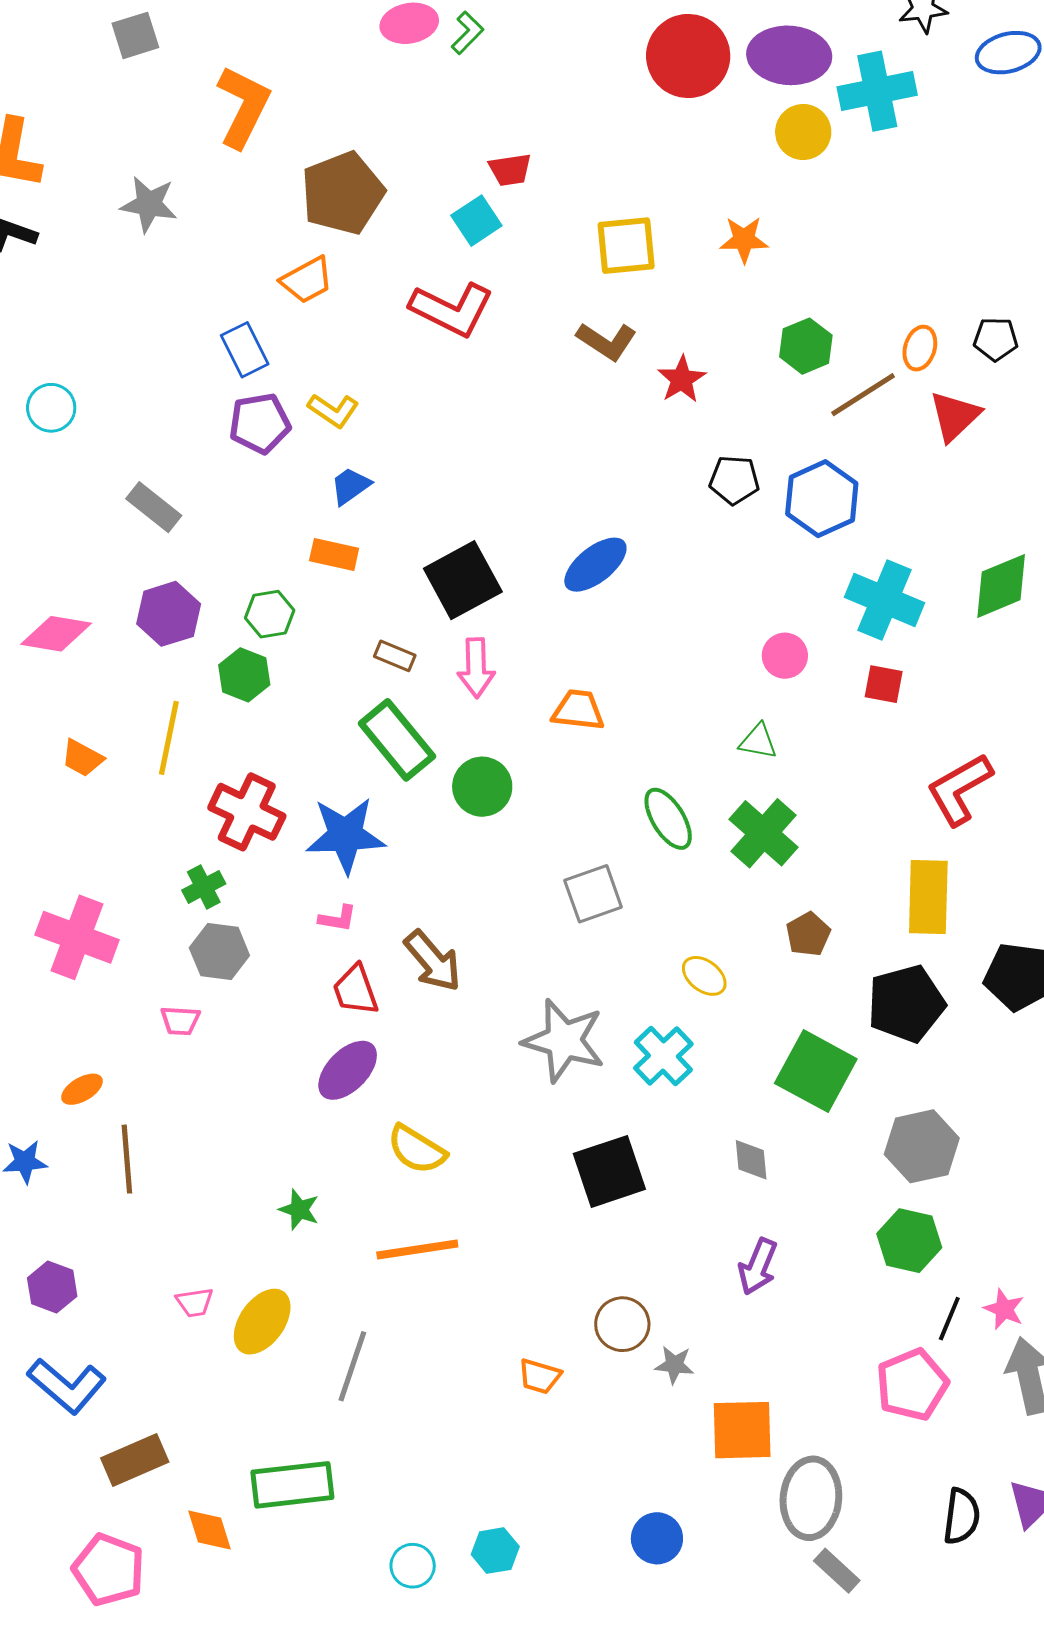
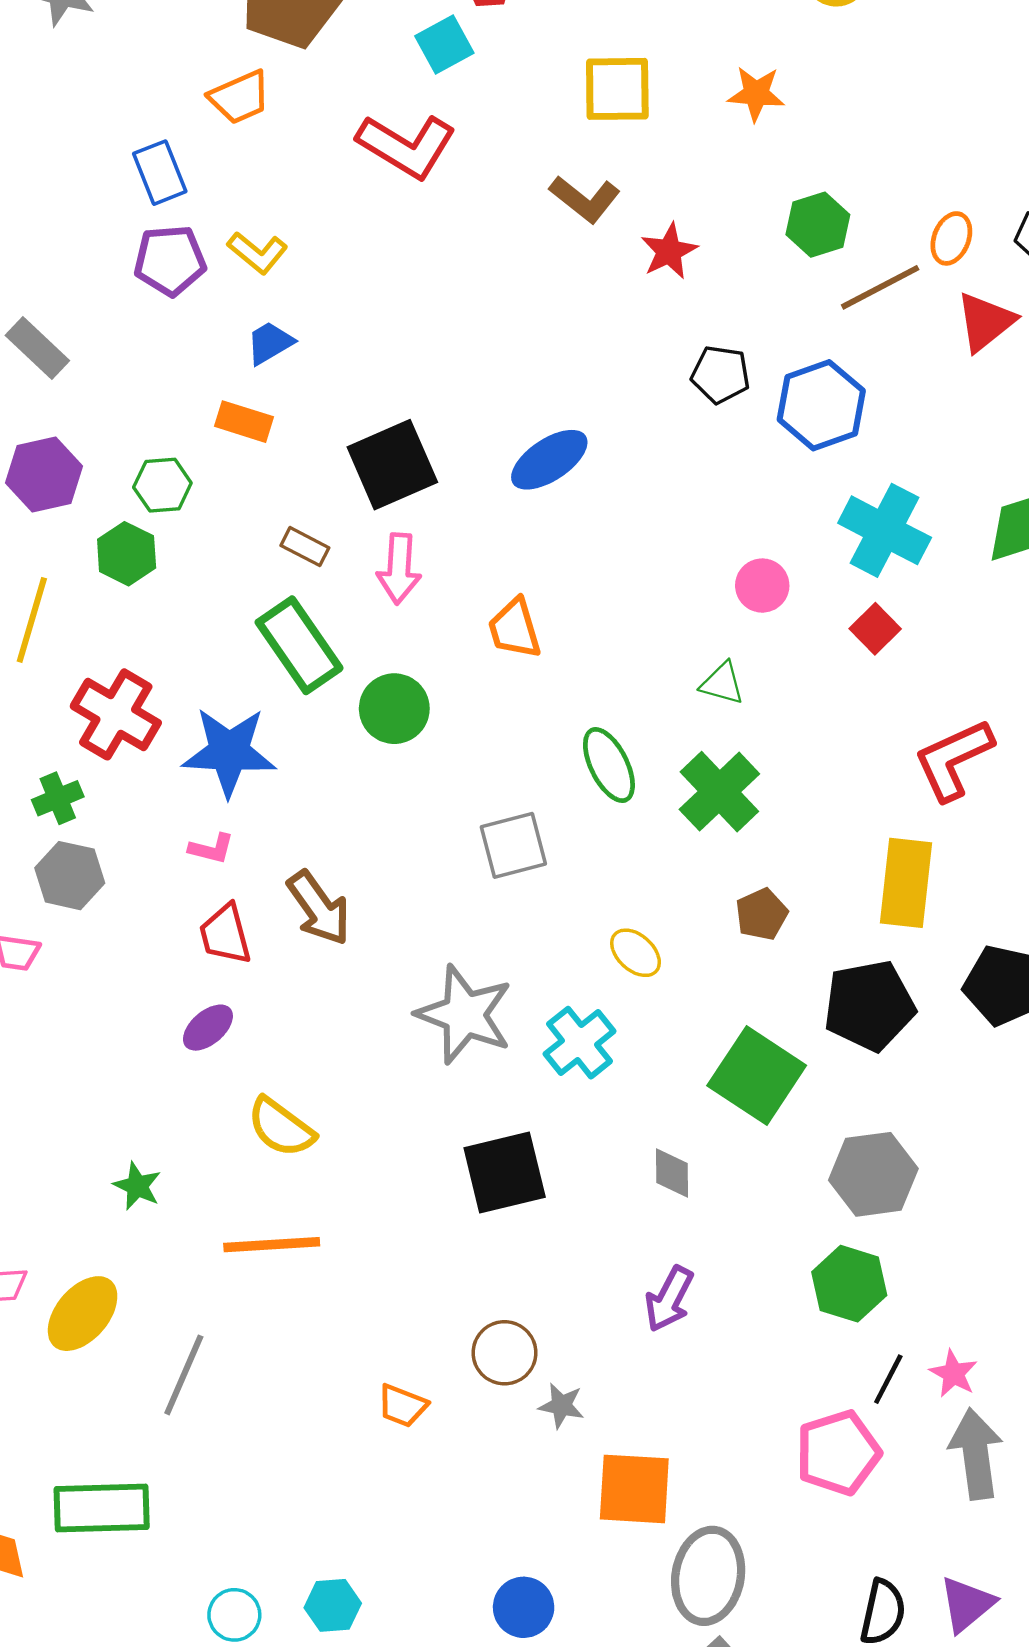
red square: (884, 684) -> (875, 629), turned 30
orange trapezoid: (578, 710) -> (515, 629), turned -118
purple ellipse: (348, 1070) -> (208, 1028), size x0.7

